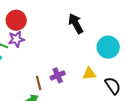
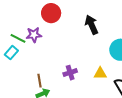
red circle: (16, 20) -> (51, 13), moved
brown line: (39, 83) -> (39, 81), moved

